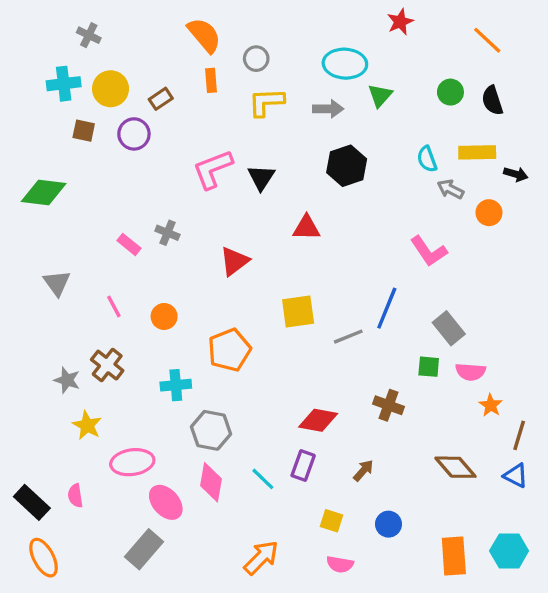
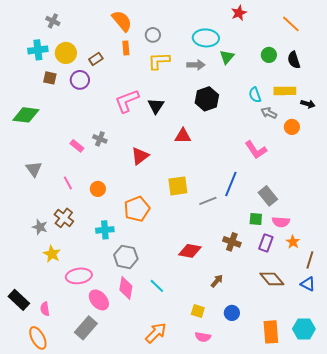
purple rectangle: (303, 466) -> (266, 243), moved
pink semicircle: (75, 496) -> (45, 309), moved
orange ellipse: (44, 558) -> (38, 338), moved

